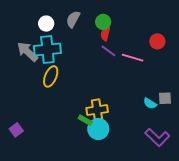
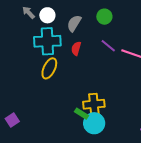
gray semicircle: (73, 19) -> (74, 23), moved
red semicircle: (105, 34) -> (76, 48), moved
gray arrow: (27, 52) -> (29, 13), moved, size x0.6

